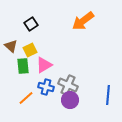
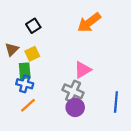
brown triangle: (11, 46) -> (12, 49), turned 32
pink triangle: (44, 65) -> (83, 70), moved
blue cross: (46, 87) -> (25, 84), moved

